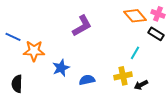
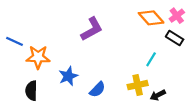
pink cross: (158, 14) -> (177, 16), turned 32
blue semicircle: (87, 80) -> (97, 90), turned 147
black semicircle: (17, 84) -> (31, 91), moved

